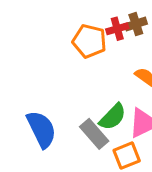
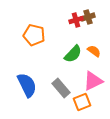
orange pentagon: (89, 41) -> (34, 35), moved
green semicircle: (113, 117) -> (73, 54), moved

